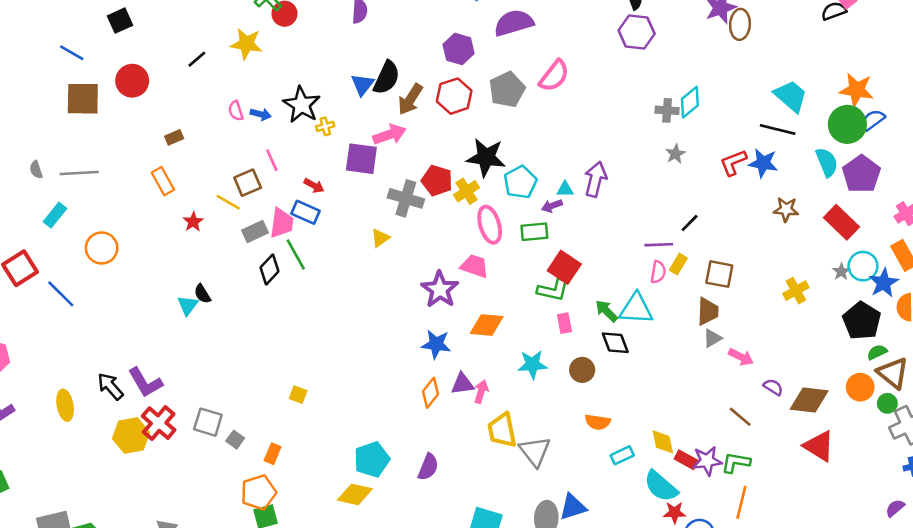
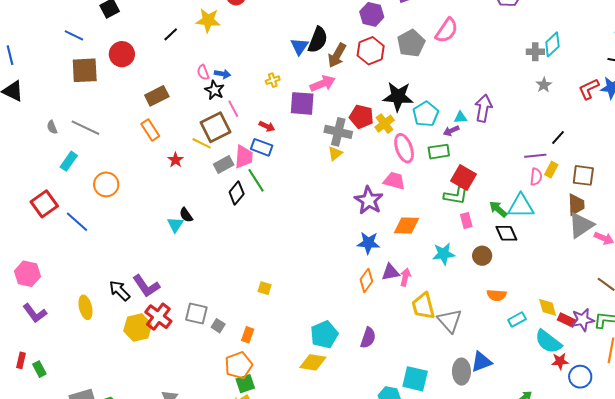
black star: (302, 105) -> (215, 90), moved, size x0.7
brown rectangle: (174, 137) -> (157, 96), size x1.6
gray line: (79, 173) -> (85, 128), turned 32
brown square: (248, 183) -> (216, 127), size x1.4
yellow triangle: (380, 238) -> (335, 153), moved
gray triangle: (712, 338) -> (581, 225), size x1.8

